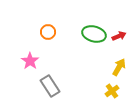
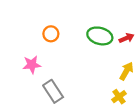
pink star: (30, 61) -> (32, 65), turned 30

